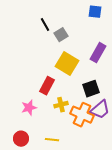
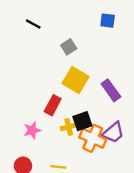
black line: (45, 25) -> (33, 24), moved, turned -32
purple rectangle: (98, 53) -> (111, 90), moved, turned -66
black square: (91, 89) -> (82, 121), moved

